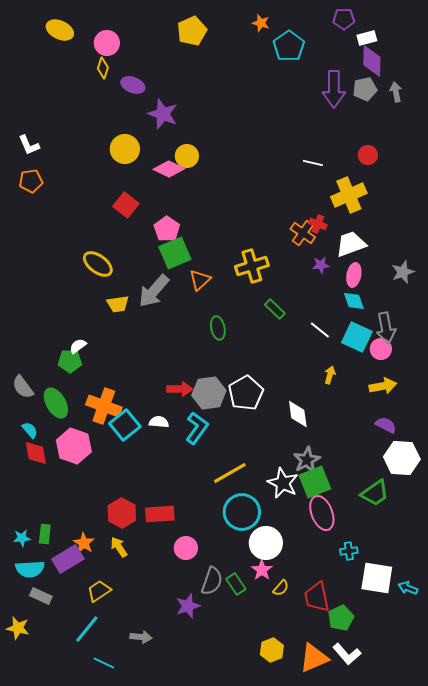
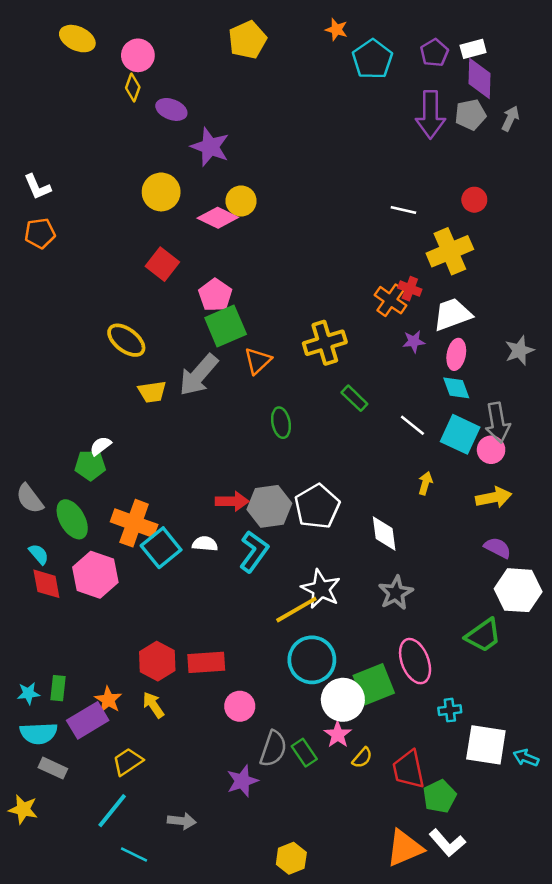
purple pentagon: (344, 19) -> (434, 53), moved, turned -30
gray arrow: (396, 92) -> (510, 118), turned 36
green square: (315, 482) -> (374, 684), moved
white star: (283, 483) -> (321, 589), moved
yellow hexagon: (272, 650) -> (291, 858), moved

